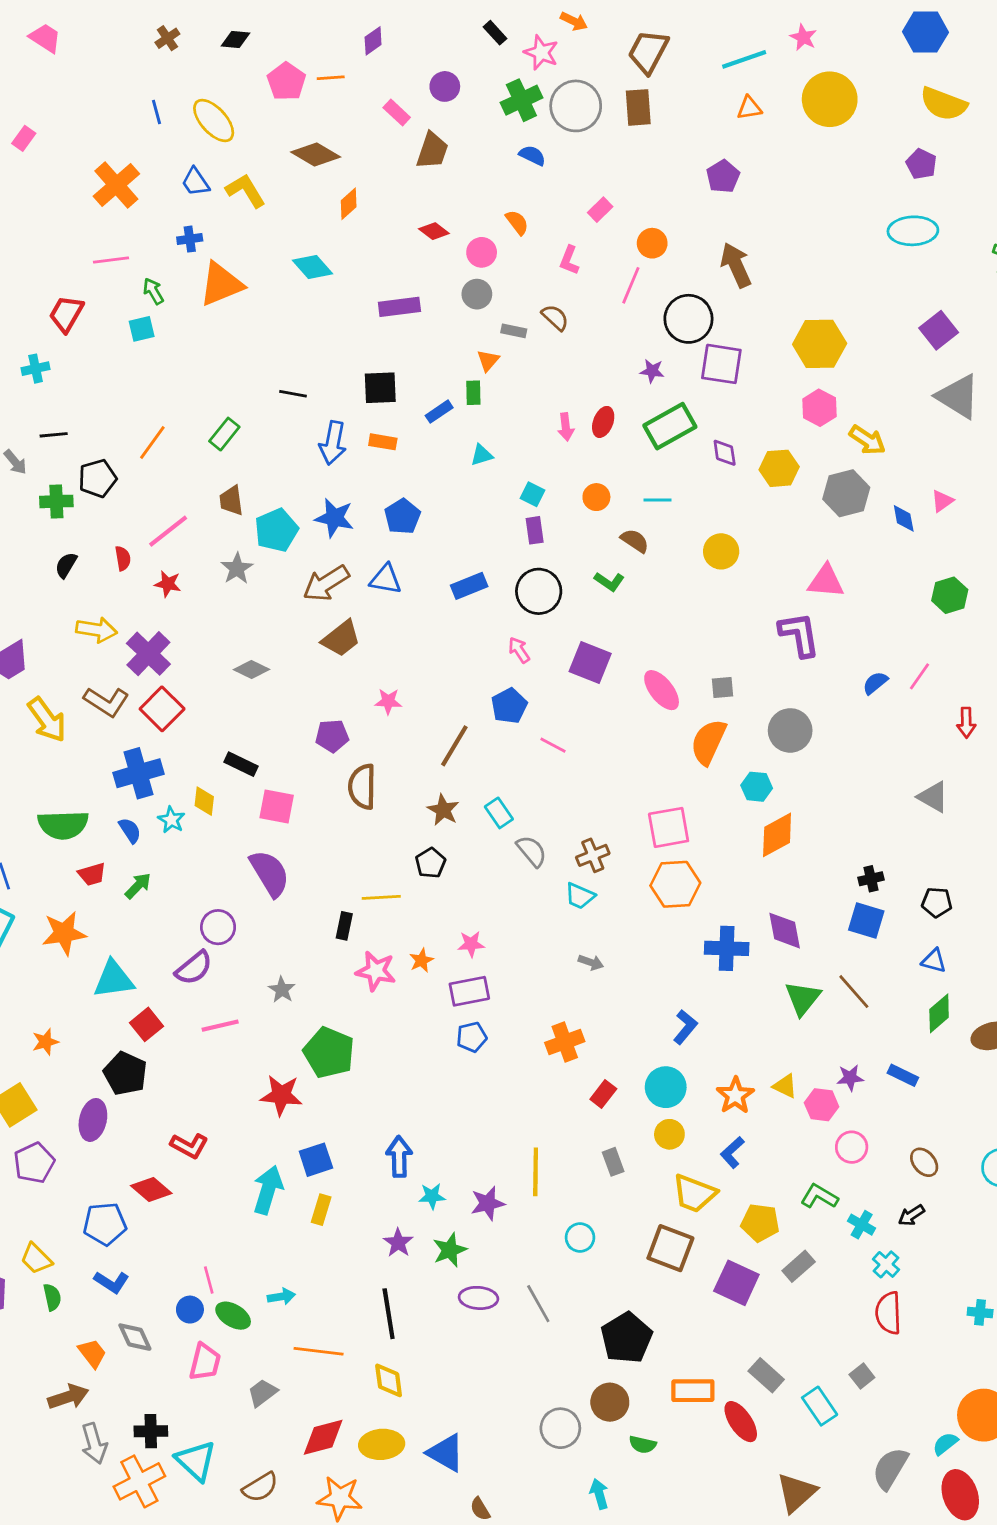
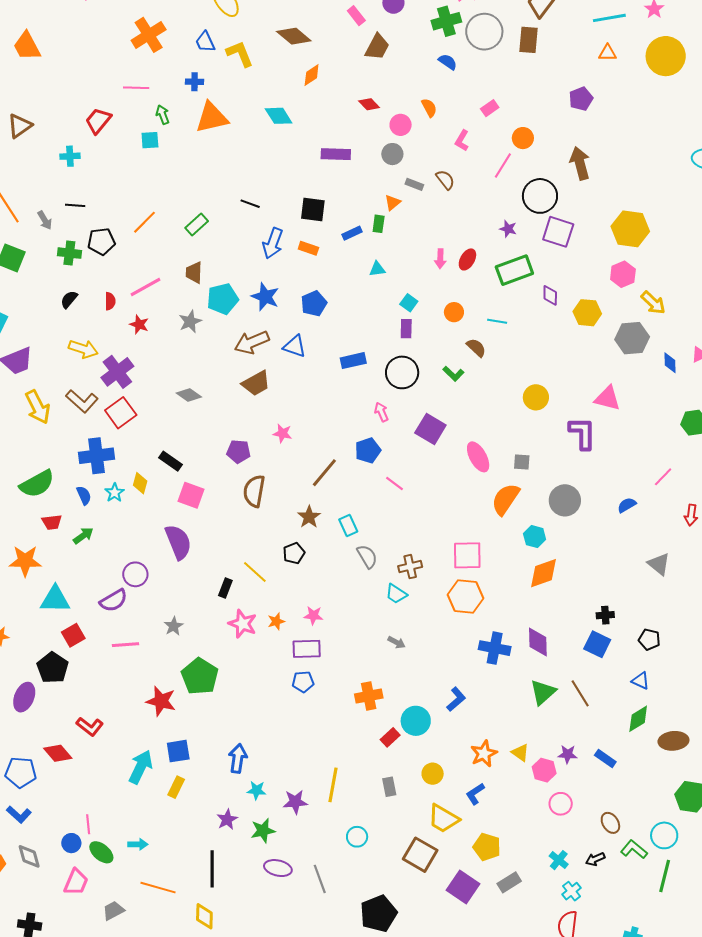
yellow circle: (721, 551) -> (536, 397), moved
blue semicircle: (875, 683) -> (627, 505), moved
green semicircle: (63, 825) -> (37, 484), turned -36
yellow line: (381, 897) -> (255, 572), turned 36
cyan circle: (666, 1087) -> (416, 721), moved
green L-shape: (819, 1196) -> (634, 849), moved

